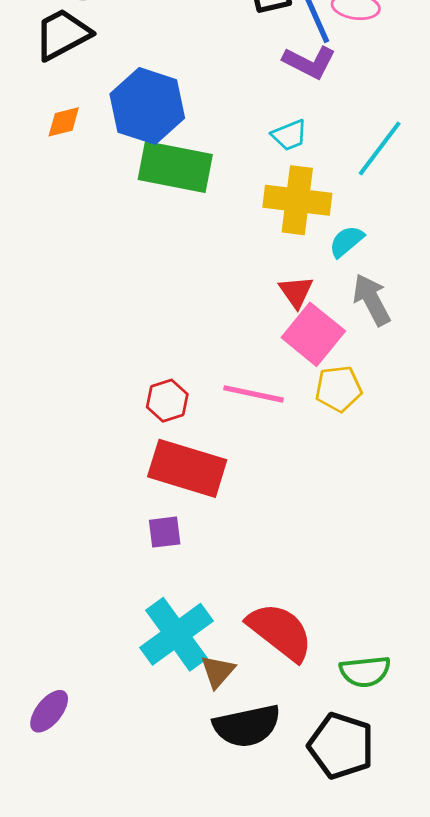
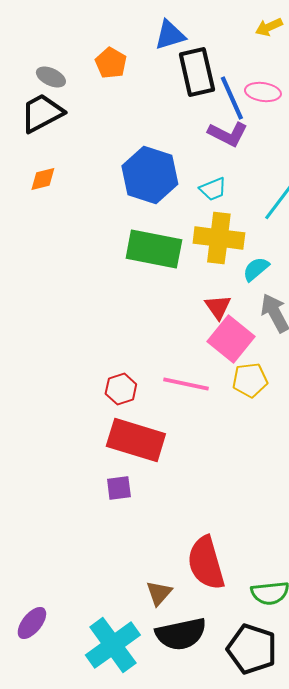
blue hexagon: (147, 106) -> (150, 175), moved
green rectangle: (175, 167) -> (154, 249), moved
red semicircle: (280, 632) -> (206, 563), turned -144
cyan cross: (177, 634) -> (113, 645), moved

